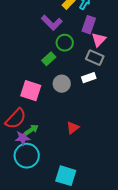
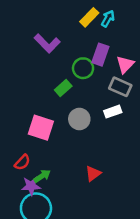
purple L-shape: (52, 23) -> (47, 43), moved
purple rectangle: (89, 25) -> (100, 55), moved
red semicircle: (16, 119) -> (22, 162), size x0.6

